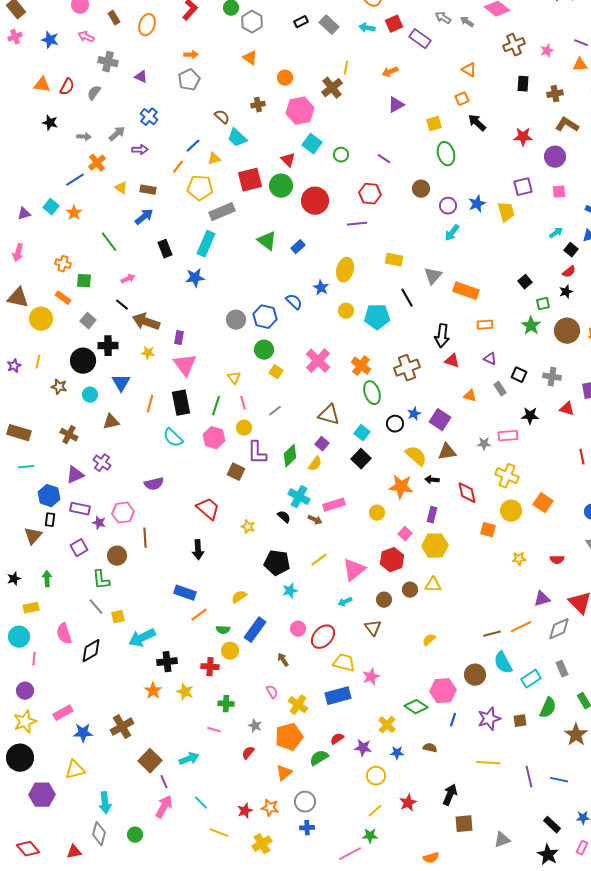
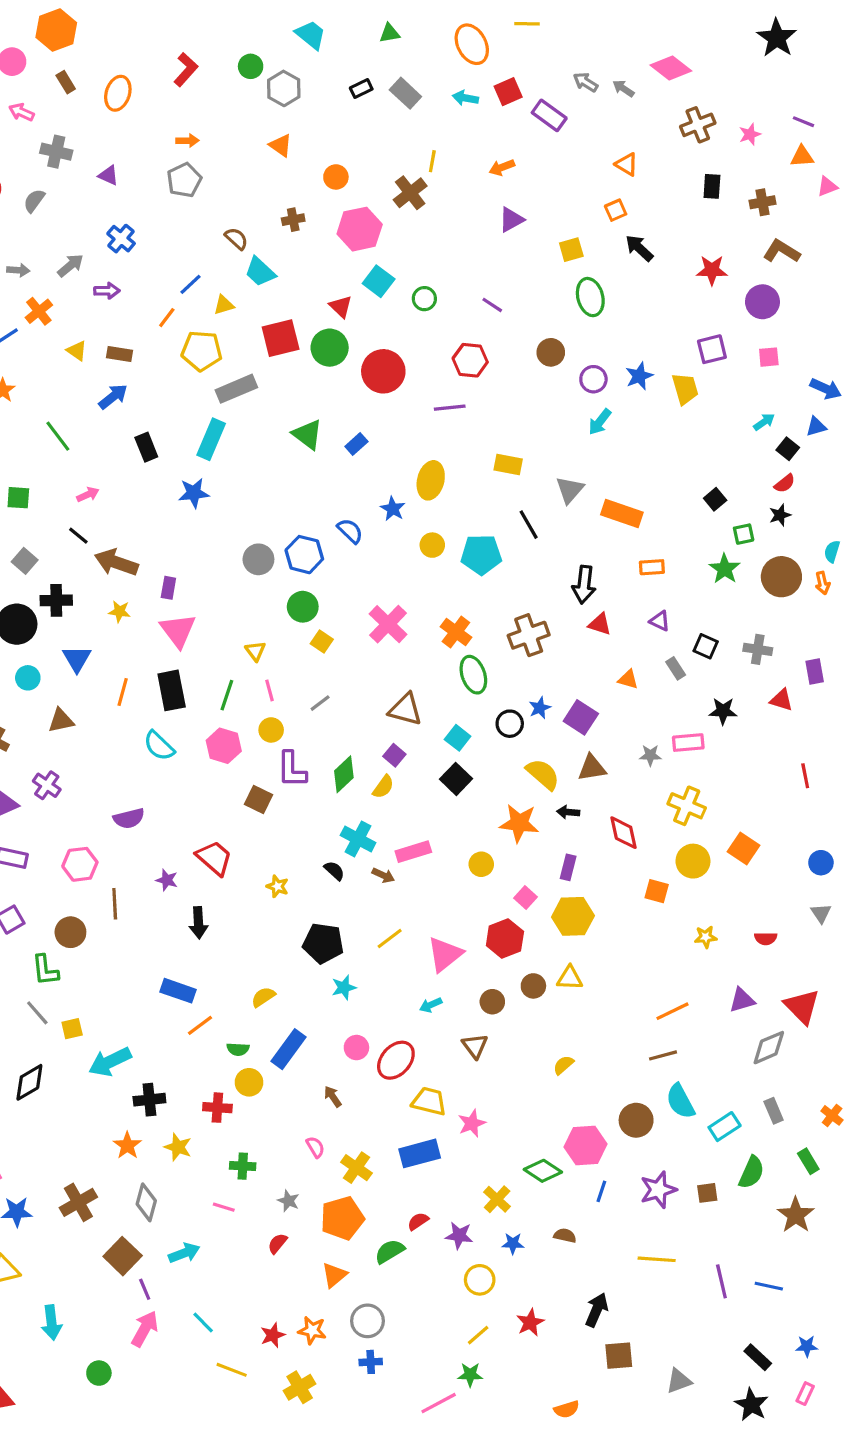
purple star: (99, 523) -> (167, 880), moved
orange line: (521, 627) -> (672, 1011), moved
gray diamond: (99, 834) -> (146, 1202), moved

